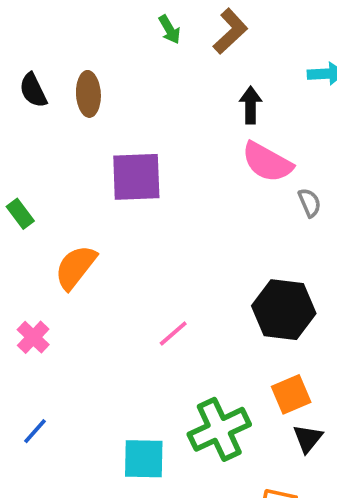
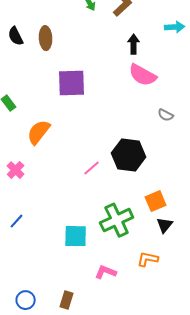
gray semicircle: (310, 203) -> (166, 115), moved, turned 140
black hexagon: (284, 310) -> (129, 155), moved

